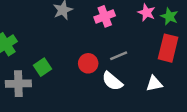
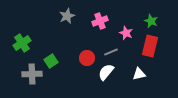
pink star: (147, 13) -> (126, 33), moved
white semicircle: (112, 81) -> (106, 72), turned 90

